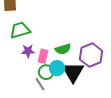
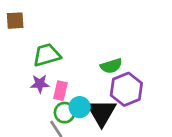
green trapezoid: (20, 30) -> (47, 55), moved
green semicircle: (63, 49) -> (111, 66), moved

